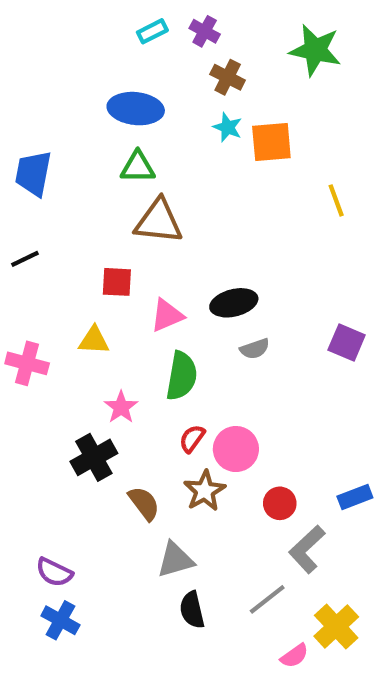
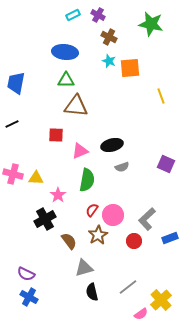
yellow triangle: (94, 340) -> (36, 178), moved
gray L-shape: (307, 549) -> (147, 219), moved

